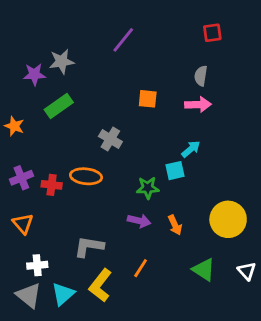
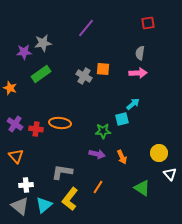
gray cross: (110, 139) -> (84, 76), moved
purple cross: (21, 178) -> (15, 124), turned -35
yellow circle: (228, 219) -> (159, 153), size x0.7
white triangle: (247, 271) -> (170, 174), moved

